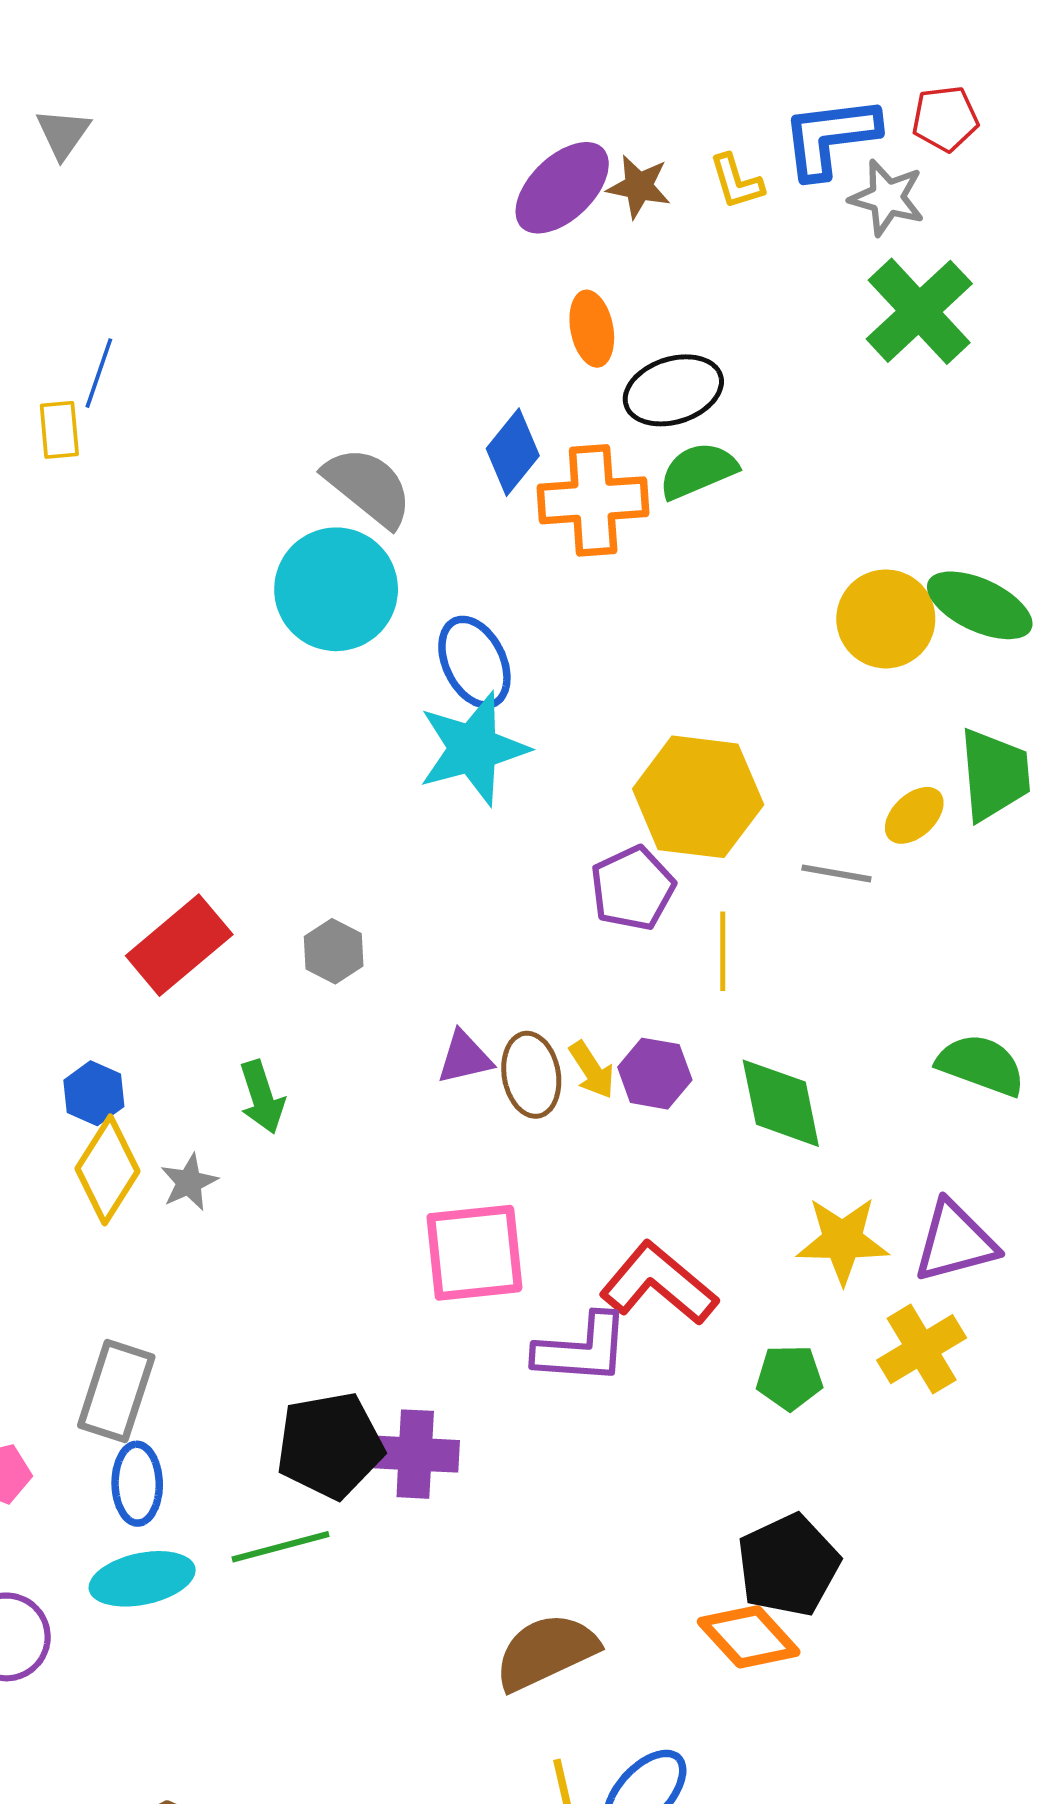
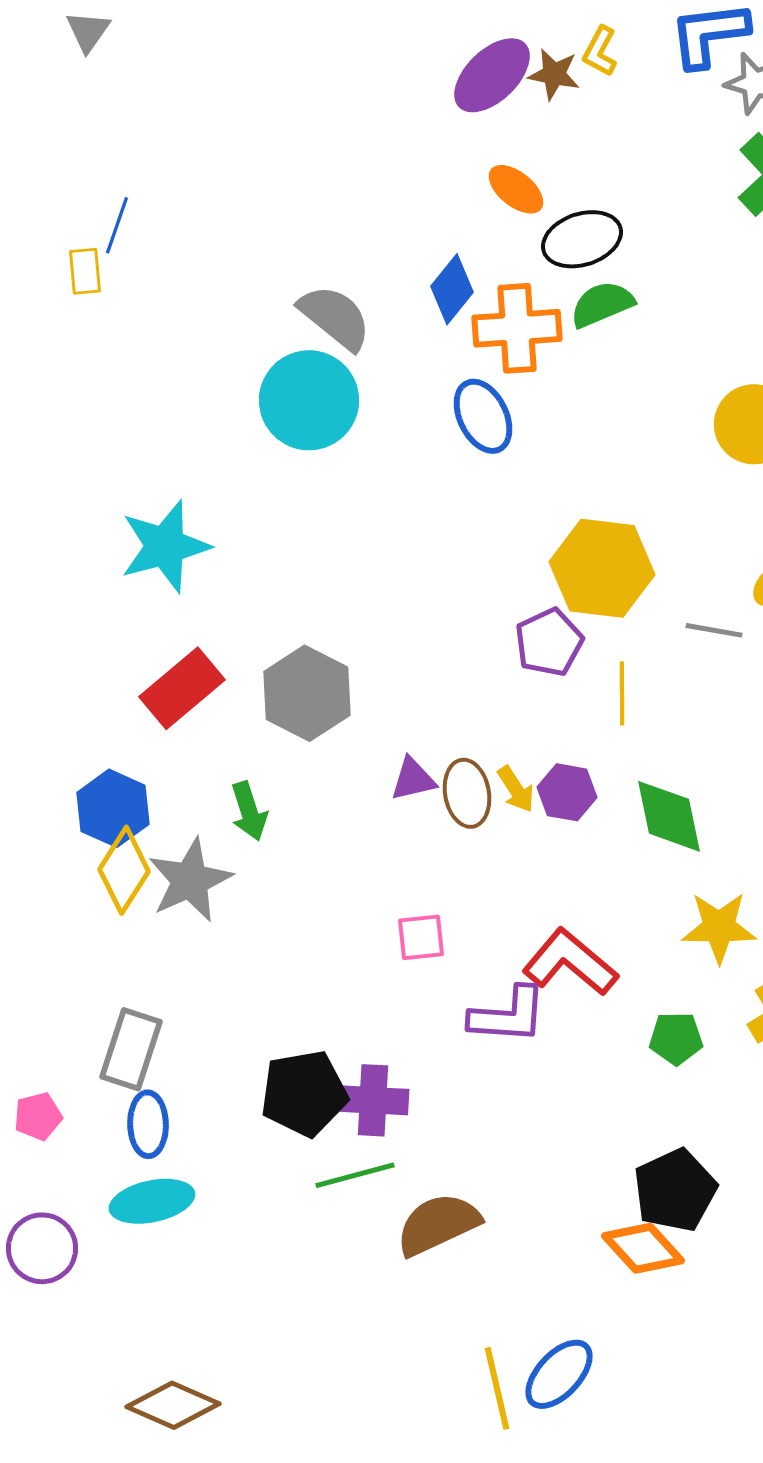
yellow L-shape: (736, 182) -> (600, 51), moved, turned 45
orange ellipse: (592, 329) -> (516, 189), turned -40
blue ellipse: (474, 662) -> (483, 416), moved
cyan star: (473, 749) -> (165, 546), moved
gray hexagon: (334, 951) -> (307, 693), size x1.8
blue hexagon: (94, 1093) -> (113, 808), size x1.5
gray star: (189, 1182) -> (190, 880), size x1.8
pink square: (474, 1253) -> (421, 937), size x0.6
green line: (280, 1547) -> (355, 1175), moved
brown semicircle: (546, 1652) -> (438, 1224), moved

